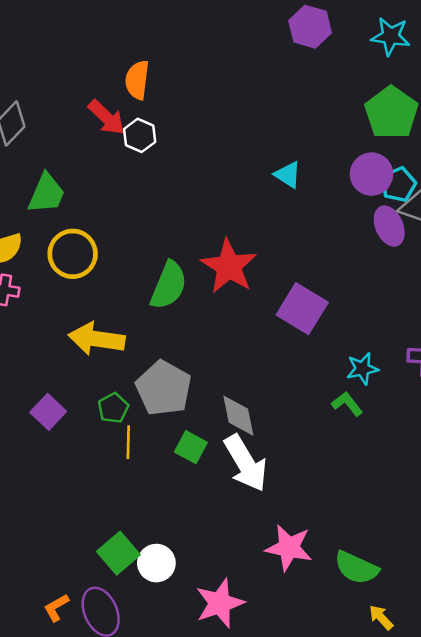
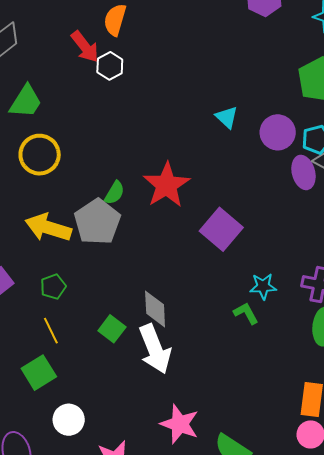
purple circle: (372, 174) -> (278, 132), moved
green semicircle: (169, 285) -> (114, 193), size x0.6
gray pentagon: (164, 388) -> (97, 222), moved
yellow line: (128, 442) -> (51, 331), moved, turned -36
green square: (118, 553) -> (39, 373), moved

